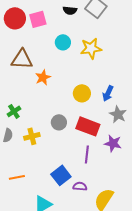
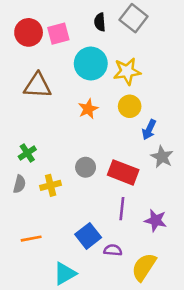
black semicircle: (70, 10) -> (100, 22), turned 80
cyan circle: (63, 42) -> (91, 64), size x1.6
orange star: (43, 77) -> (88, 109), moved
yellow circle: (82, 93) -> (130, 106), moved
purple star: (113, 143) -> (156, 220), moved

